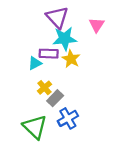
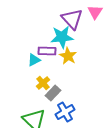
purple triangle: (57, 17) -> (72, 19), moved
pink triangle: (97, 25) -> (95, 12), moved

